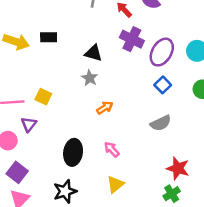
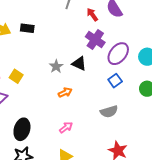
black triangle: (93, 53) -> (79, 63), moved
pink arrow: (112, 149) -> (66, 127), turned 88
black ellipse: (73, 152) -> (22, 129), moved

